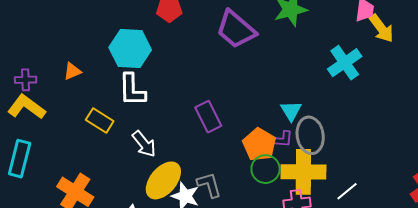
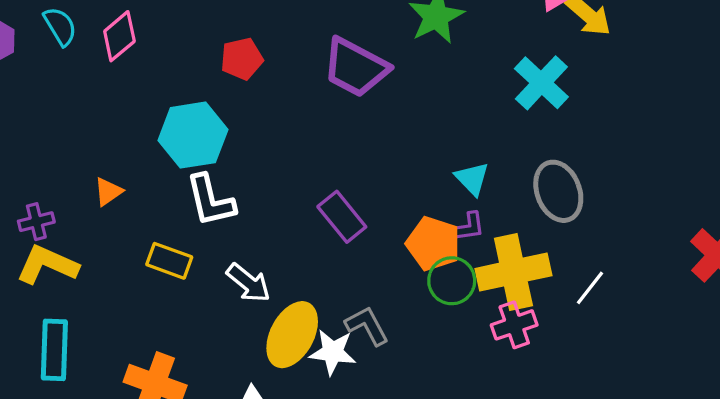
gray ellipse: (310, 135) -> (558, 191), moved

